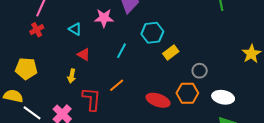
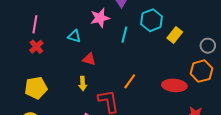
cyan line: (122, 51) -> (124, 35), moved

